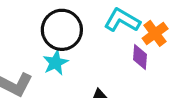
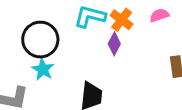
purple diamond: (140, 57) -> (114, 44), turned 40

